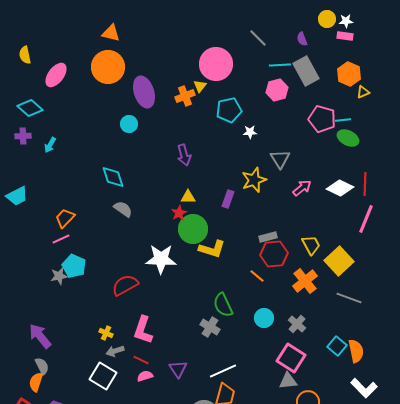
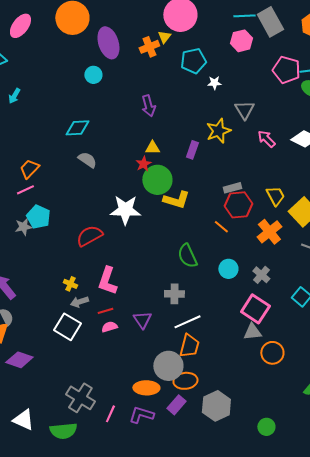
cyan diamond: (113, 177) -> (77, 128), turned -75
pink arrow: (302, 188) -> (266, 139), turned -96
gray cross: (210, 327) -> (174, 294), moved, turned -30
red line: (141, 360) -> (105, 311), turned -42

